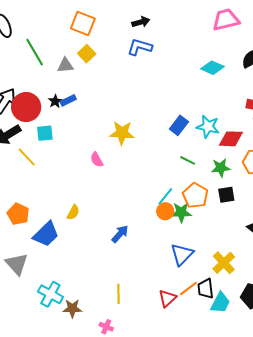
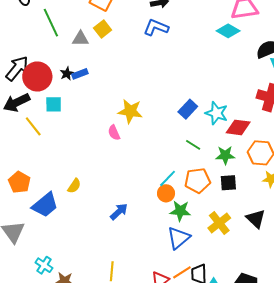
cyan diamond: (212, 68) -> (228, 31), moved
pink semicircle: (97, 160) -> (114, 133), moved
orange pentagon: (195, 196) -> (197, 181), turned 30
green star: (181, 212) -> (180, 211), moved
yellow cross: (224, 263) -> (219, 223), moved
cyan cross: (50, 294) -> (44, 265), size x0.7

